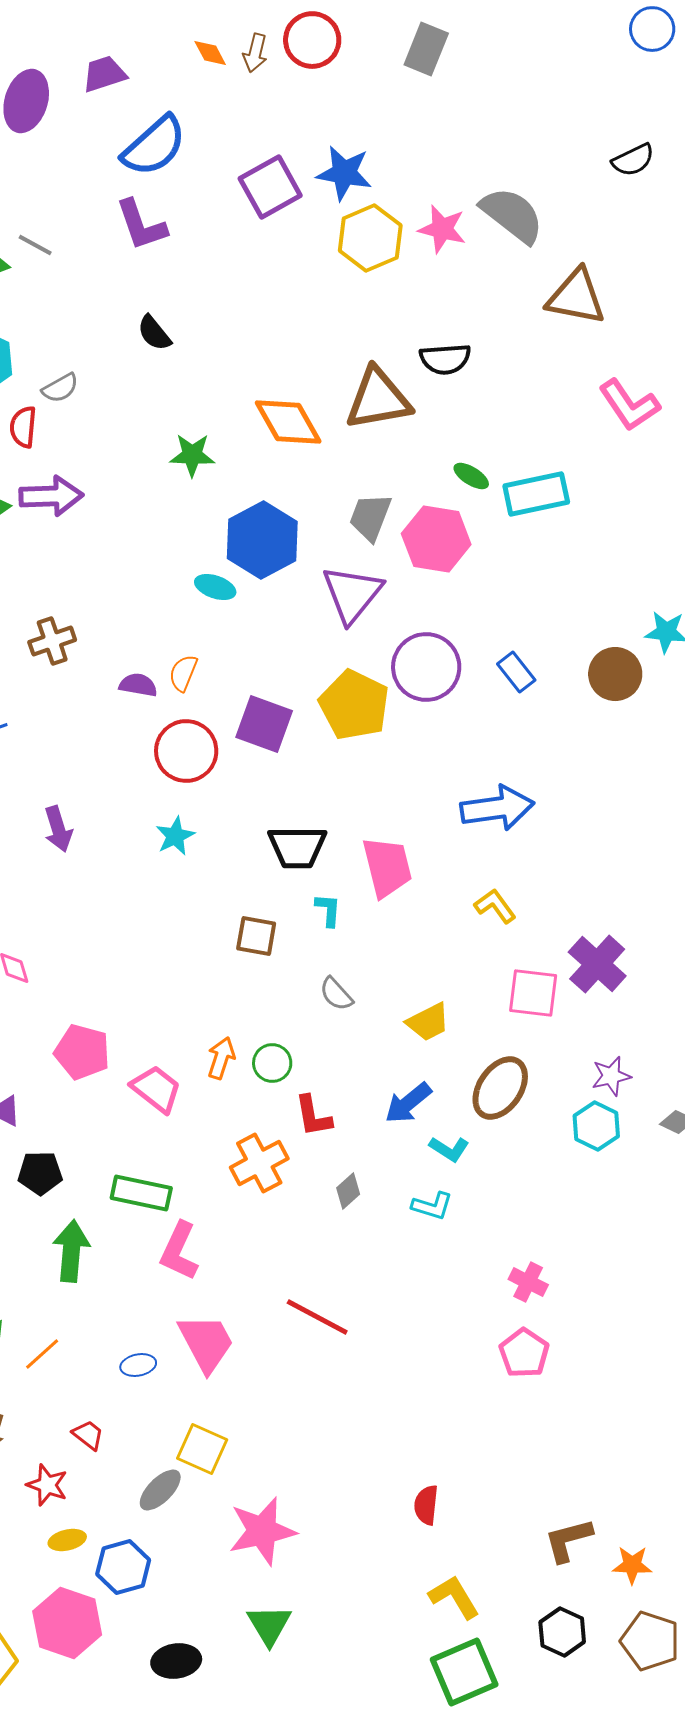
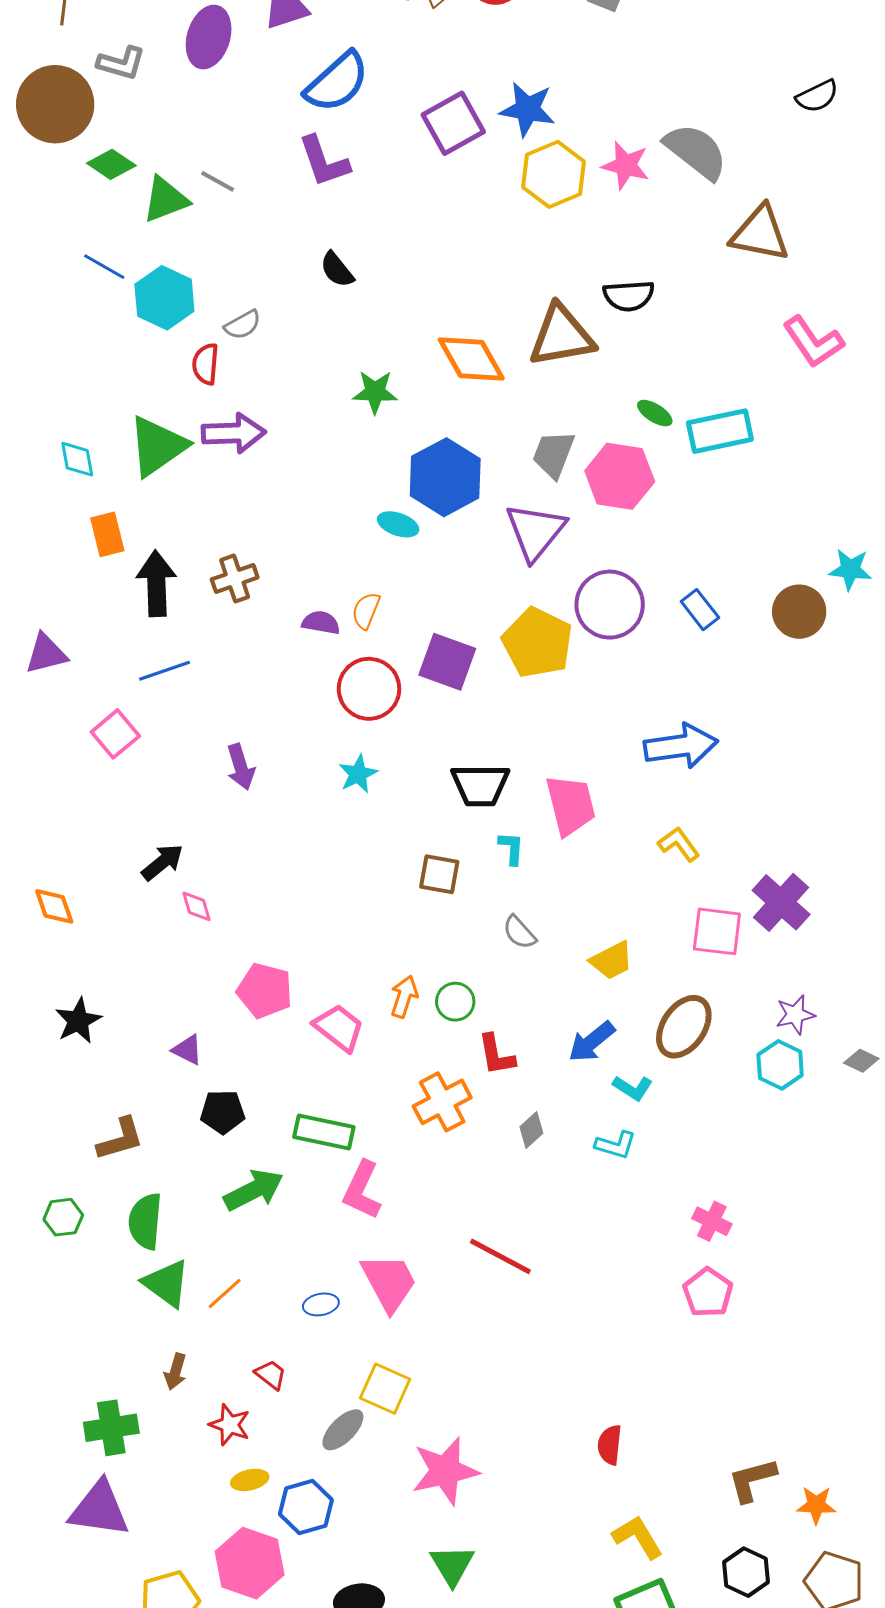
green arrow: (71, 1251) -> (254, 1190), turned 58

